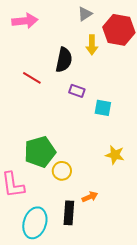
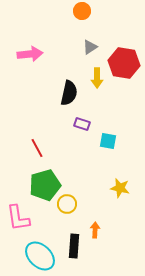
red line: (32, 78) -> (37, 148), moved, turned 30
orange arrow: (90, 197) -> (95, 230), turned -63
cyan ellipse: (35, 223) -> (40, 256), turned -64

